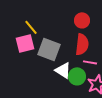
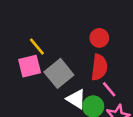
gray square: (49, 49) -> (59, 73), turned 30
pink line: (90, 62) -> (109, 89), turned 40

